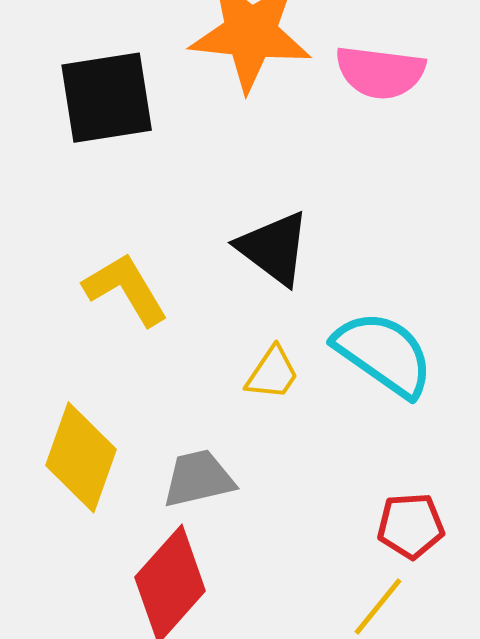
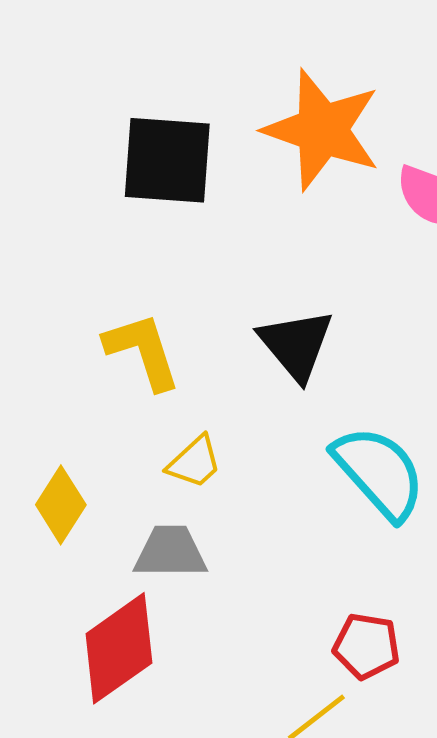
yellow trapezoid: (272, 373) -> (194, 462), moved
yellow diamond: (81, 457) -> (61, 505), size x0.7

